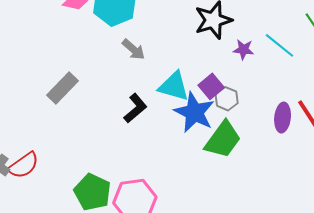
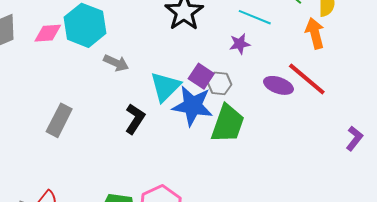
purple star: (244, 50) -> (240, 44), moved
cyan triangle: (174, 86) -> (165, 87), turned -44
purple ellipse: (283, 118) -> (278, 85), turned -60

